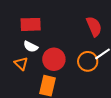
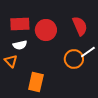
white semicircle: (31, 47) -> (20, 45), turned -40
red circle: (54, 59) -> (46, 30), moved

